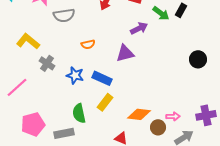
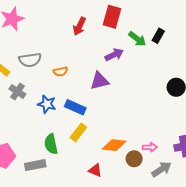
gray semicircle: (64, 15) -> (30, 60), moved

